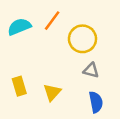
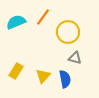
yellow rectangle: (19, 86) -> (16, 71), turned 49
blue semicircle: (96, 102) -> (65, 79), moved

